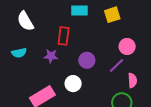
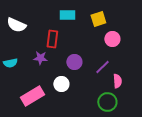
white semicircle: (25, 21) -> (16, 25), turned -36
pink circle: (127, 47) -> (112, 39), moved
cyan semicircle: (19, 53) -> (10, 63), moved

